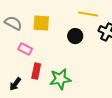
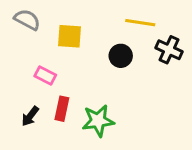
gray semicircle: (13, 23) -> (27, 20), moved
black arrow: (15, 84) -> (30, 116), moved

